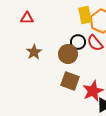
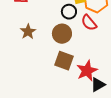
black circle: (78, 42) -> (69, 12), moved

